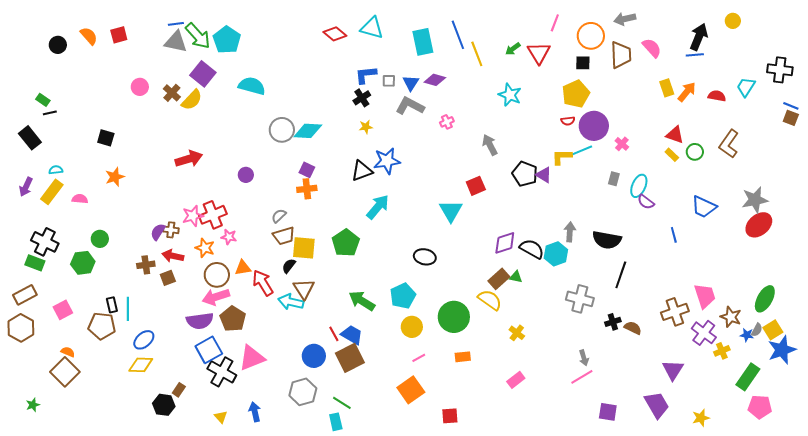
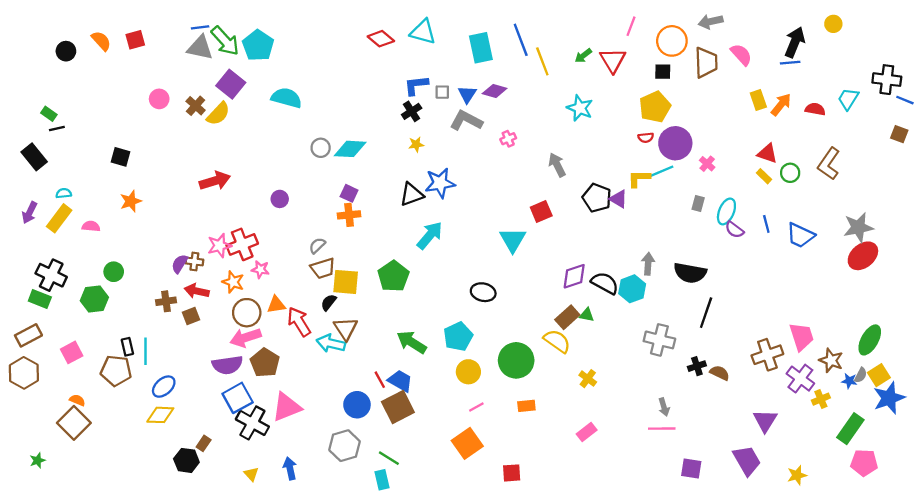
blue line: (791, 106) -> (905, 100), moved
gray circle: (282, 130) -> (321, 148), size x0.7
blue line: (674, 235) -> (766, 224), moved
pink line: (582, 377) -> (662, 429), turned 30

